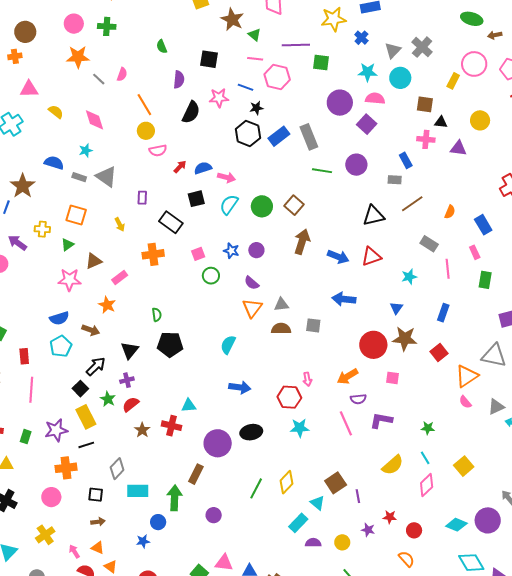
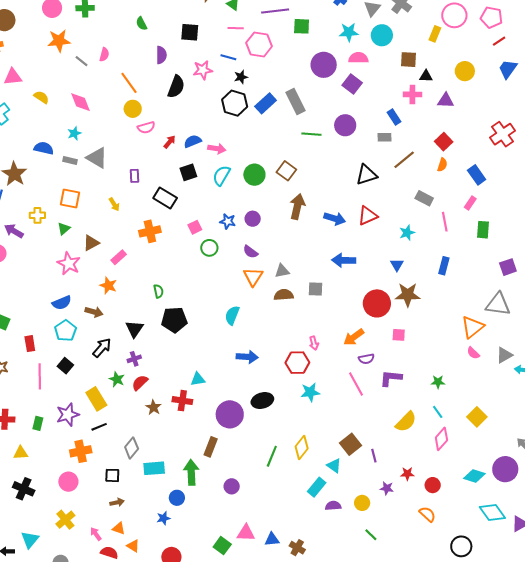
pink rectangle: (475, 252) -> (470, 203), turned 64
pink star: (69, 280) -> (69, 264), turned 30
red square: (439, 352) -> (444, 142), moved
black square: (80, 389) -> (65, 366), moved

